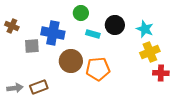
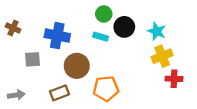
green circle: (81, 13) -> (104, 14), moved
gray square: (32, 46) -> (32, 59), moved
orange pentagon: (98, 69) -> (106, 89), moved
brown rectangle: (39, 87) -> (59, 93), moved

